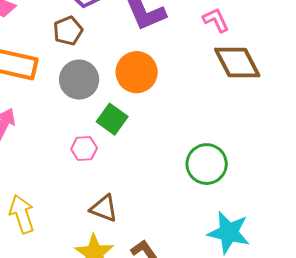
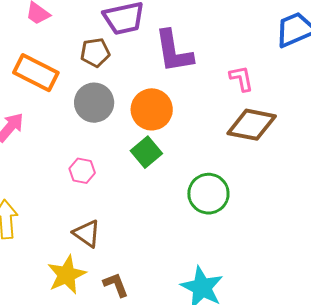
brown diamond: (237, 63) -> (252, 125), turned -66
green square: (112, 119) -> (146, 152), moved
green circle: (207, 164) -> (208, 194), moved

